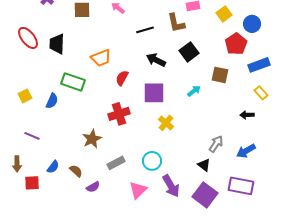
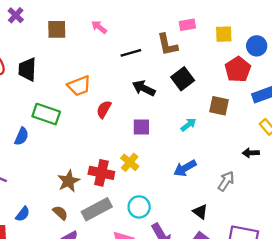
yellow square: (224, 14) -> (224, 34), turned 35
purple square: (154, 93) -> (141, 127), size x0.7
red cross: (119, 114) -> (101, 173), moved, turned 30
yellow cross: (166, 123) -> (130, 162), moved
gray arrow: (216, 144) -> (226, 181), moved
blue arrow: (246, 151) -> (185, 168), moved
gray rectangle: (116, 163) -> (97, 209), size x1.4
brown semicircle: (76, 171) -> (60, 213), moved

